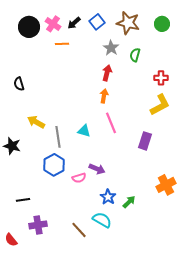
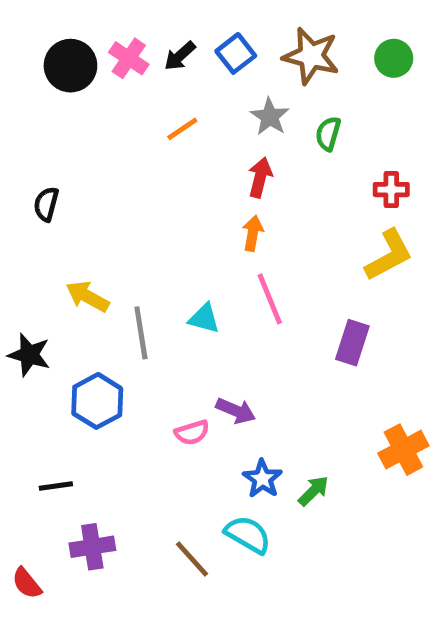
orange line: (62, 44) -> (182, 129), moved, turned -32
black semicircle: (19, 84) -> (46, 204), turned 32
blue hexagon: (54, 165) -> (97, 401), moved

